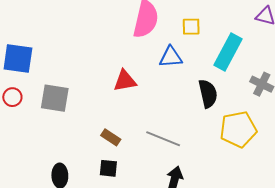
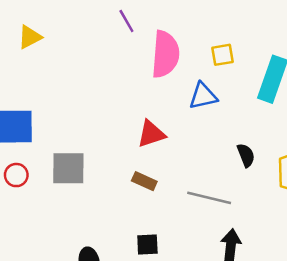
black semicircle: (208, 94) -> (246, 155), moved, size x0.7
brown rectangle: (111, 137) -> (144, 181), moved

